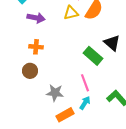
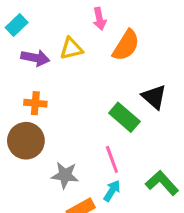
yellow triangle: (71, 13) -> (71, 48), moved
brown circle: (30, 71) -> (26, 141), size x1.5

